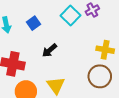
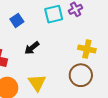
cyan square: (70, 16) -> (54, 14), turned 30

